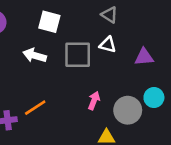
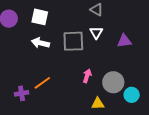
white square: (49, 22) -> (40, 17), moved
white triangle: (108, 45) -> (96, 33), turned 48
cyan circle: (154, 98) -> (132, 95), moved

